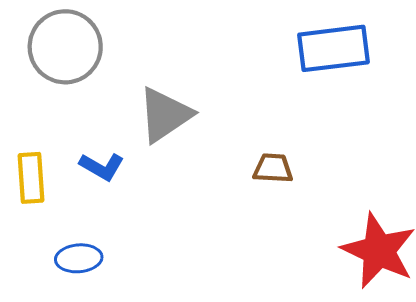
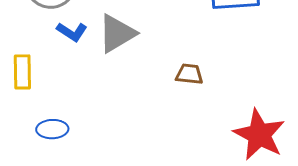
blue L-shape: (102, 167) -> (72, 32), moved

